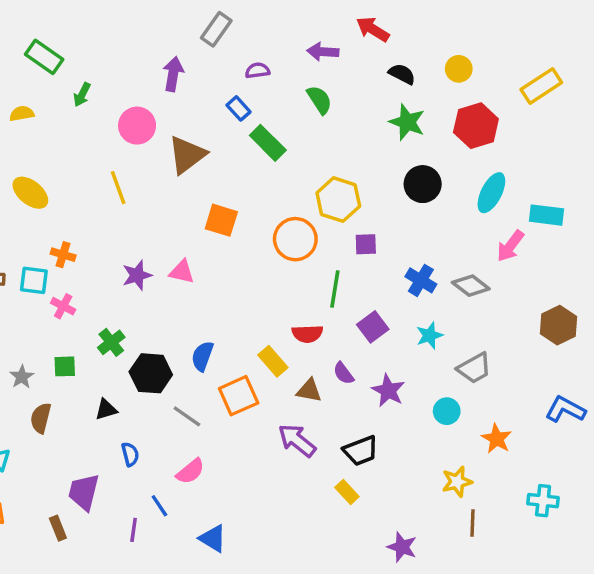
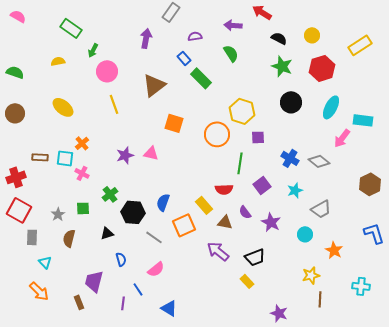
pink circle: (137, 126) -> (107, 71), moved
orange cross: (63, 255) -> (82, 143), turned 32
blue L-shape: (565, 409) -> (374, 233), turned 45

